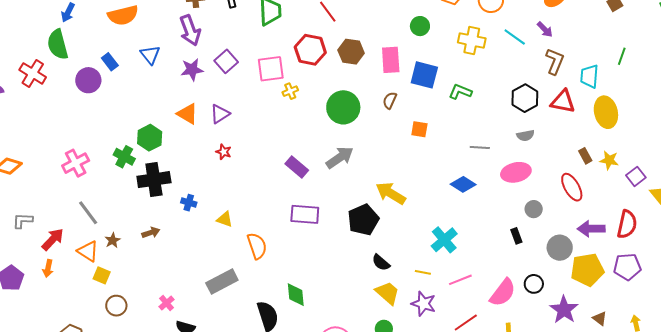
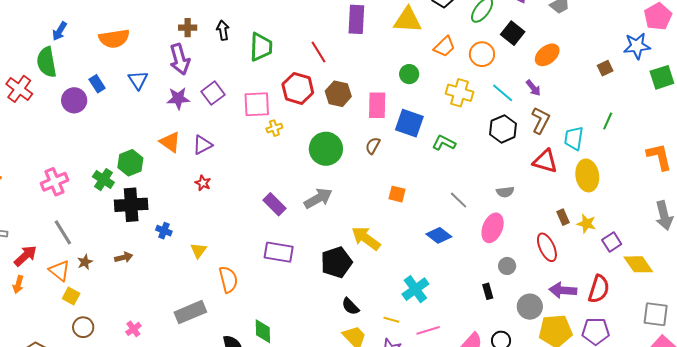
black hexagon: (525, 98) -> (503, 129), moved
orange square: (419, 129) -> (397, 194), moved
gray line: (480, 147) -> (459, 200), turned 36
pink ellipse: (516, 172) -> (493, 228), turned -60
yellow triangle: (225, 219) -> (198, 250), turned 42

